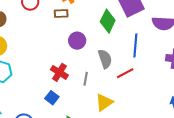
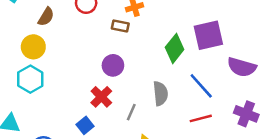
purple circle: (77, 41) -> (113, 65), moved
blue line: (135, 45) -> (201, 86), turned -60
red line: (125, 73) -> (201, 118), moved

